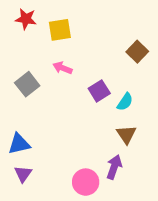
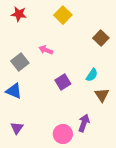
yellow square: (60, 30) -> (63, 15), moved, turned -36
purple square: (99, 91) -> (63, 82), moved
brown triangle: (126, 134) -> (102, 95), moved
blue triangle: (19, 144) -> (14, 91), moved, turned 36

